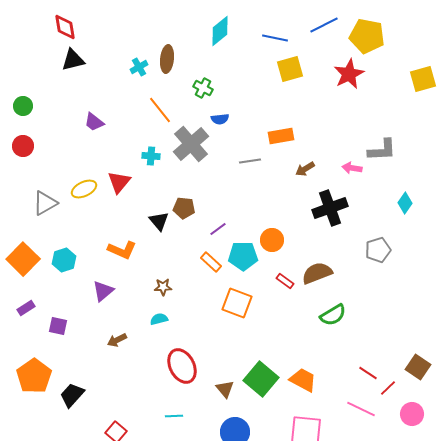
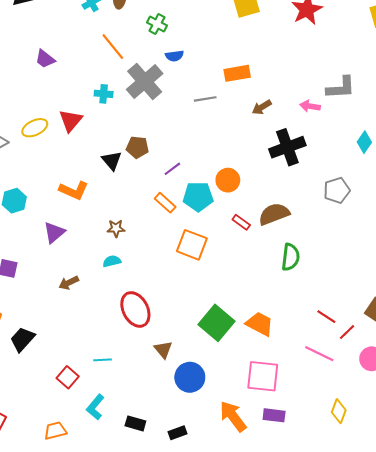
green semicircle: (333, 315) -> (290, 257), turned -52
brown triangle: (225, 389) -> (163, 350), moved
cyan line: (174, 416) -> (103, 360), moved

